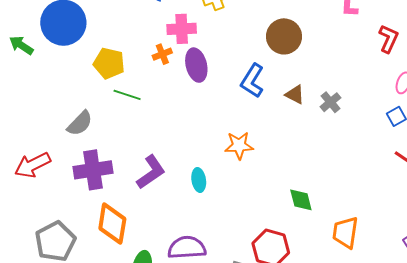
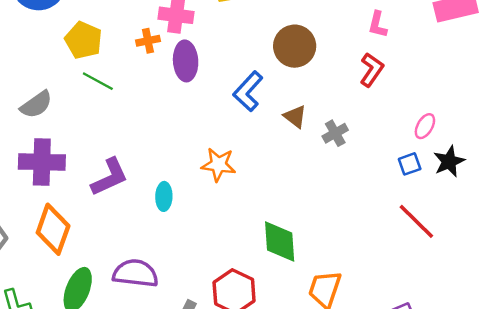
red L-shape: (389, 39) -> (372, 70), moved
green diamond: (301, 200) -> (280, 241), size x1.4

